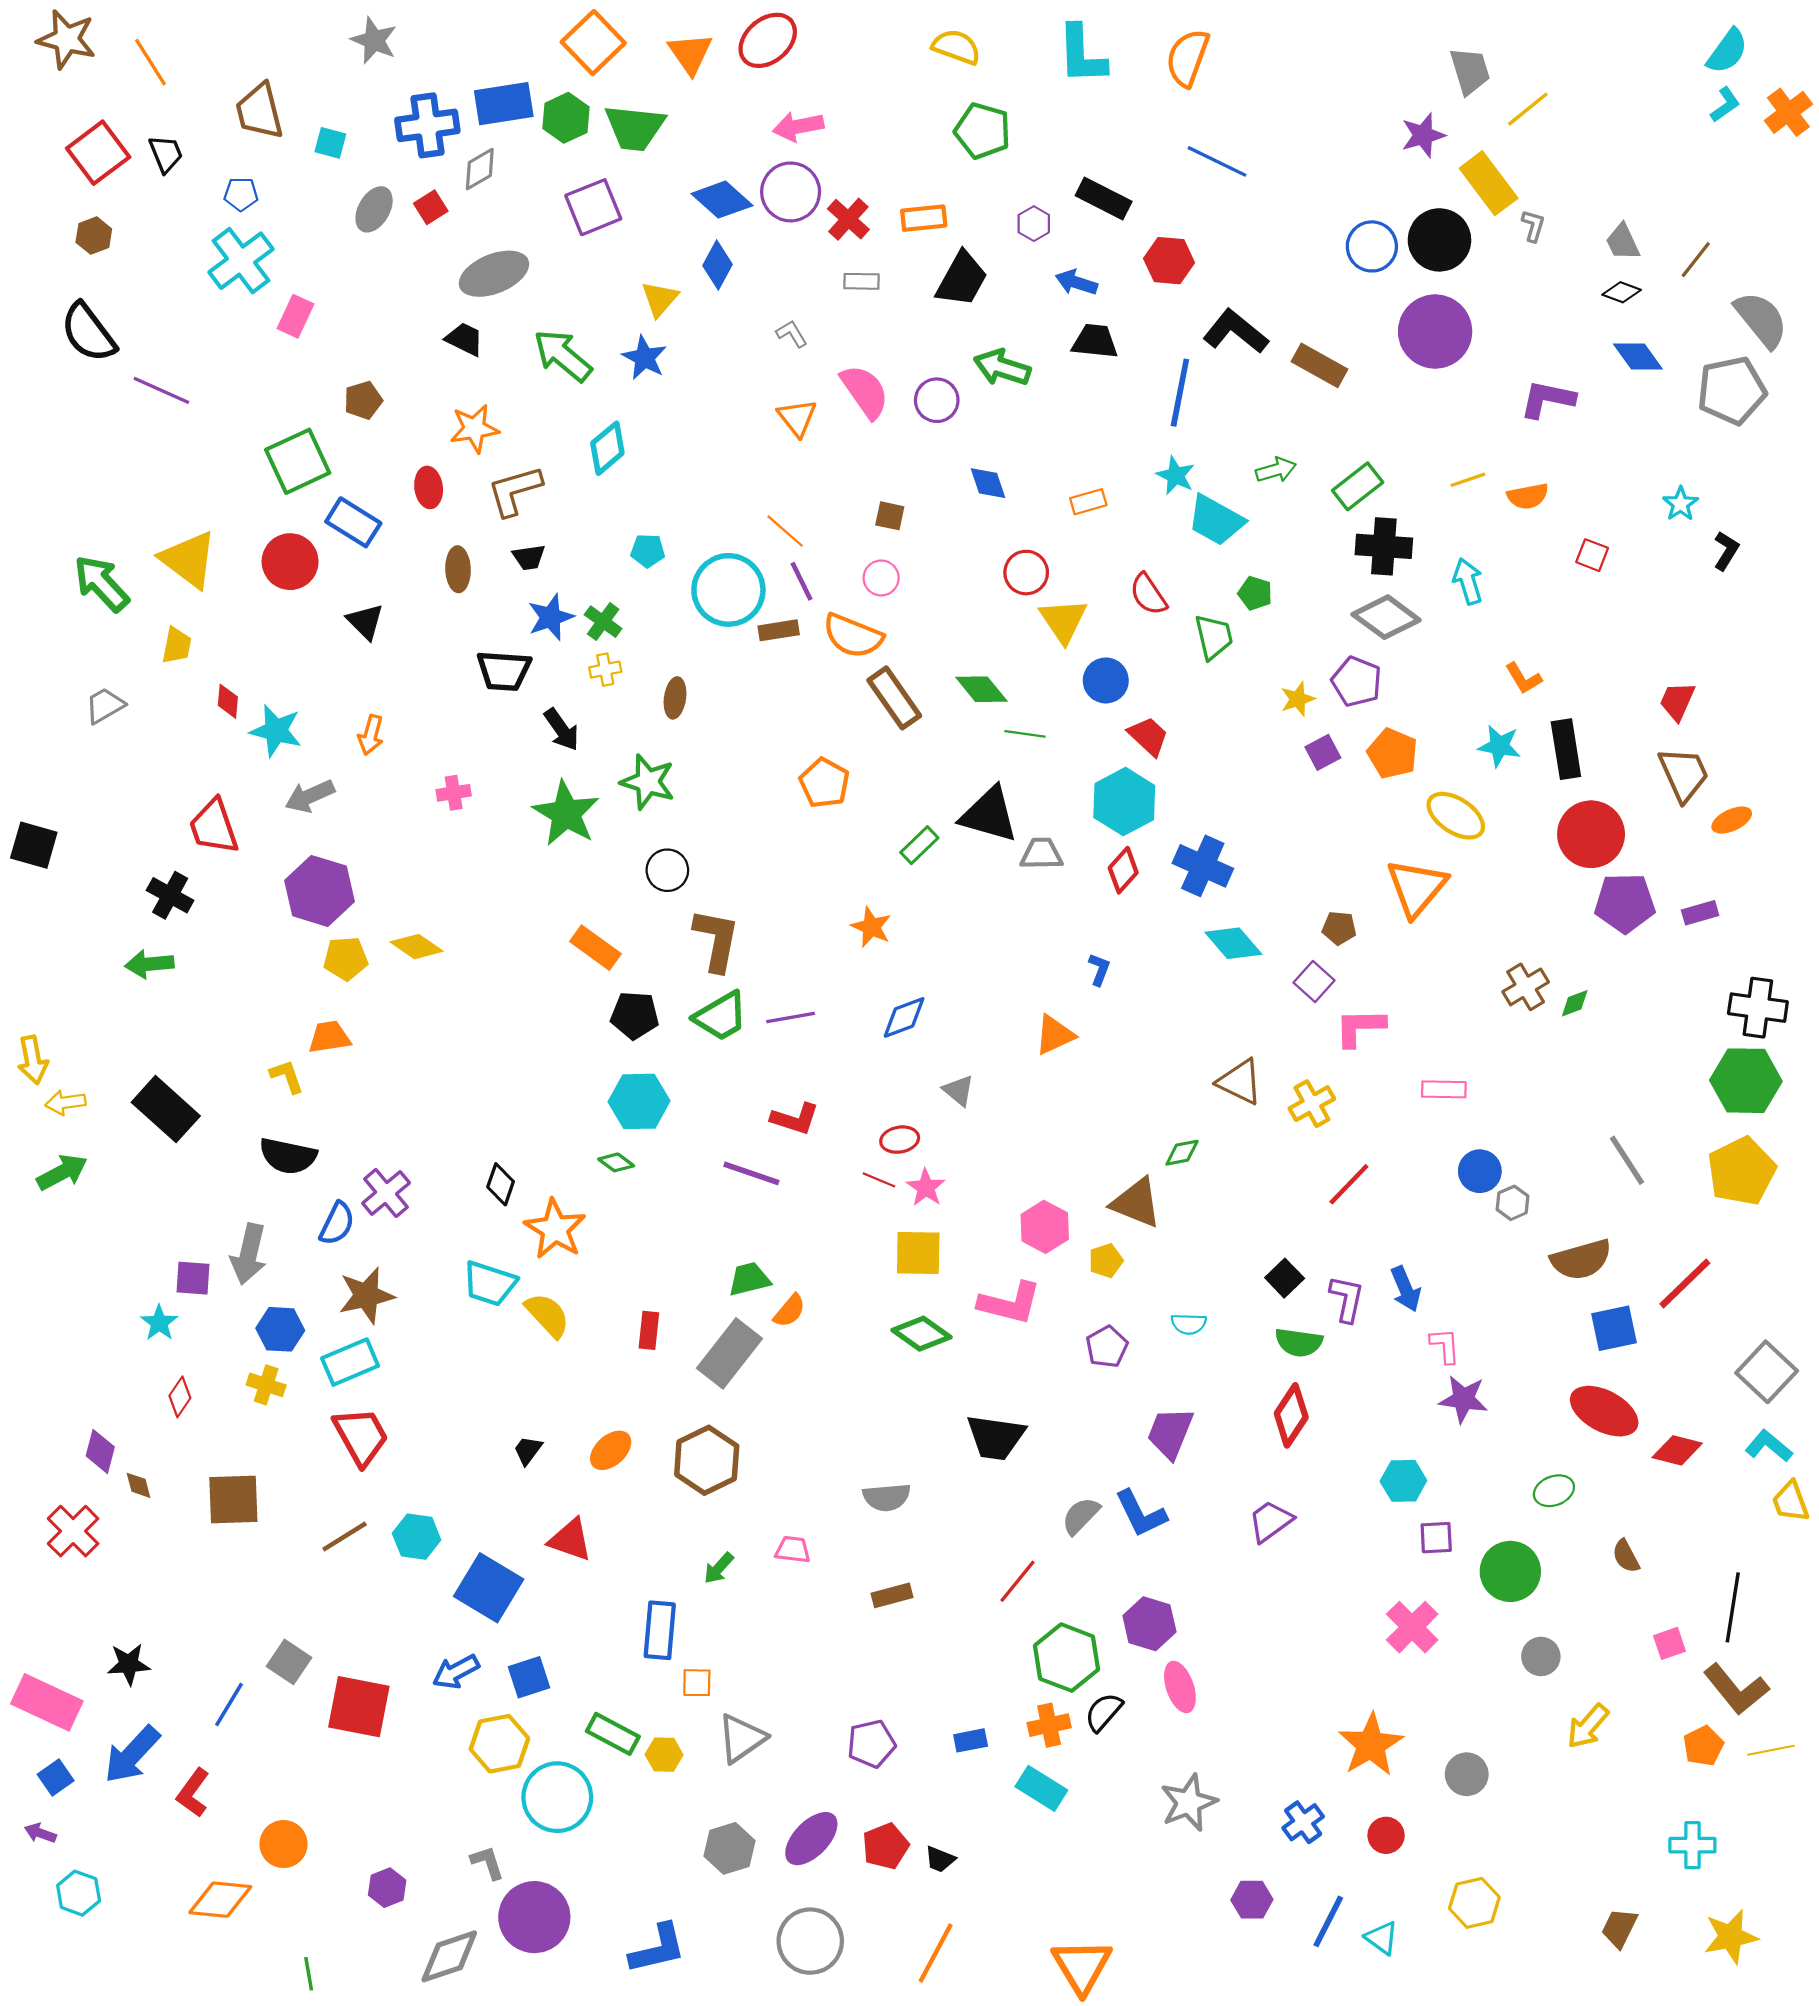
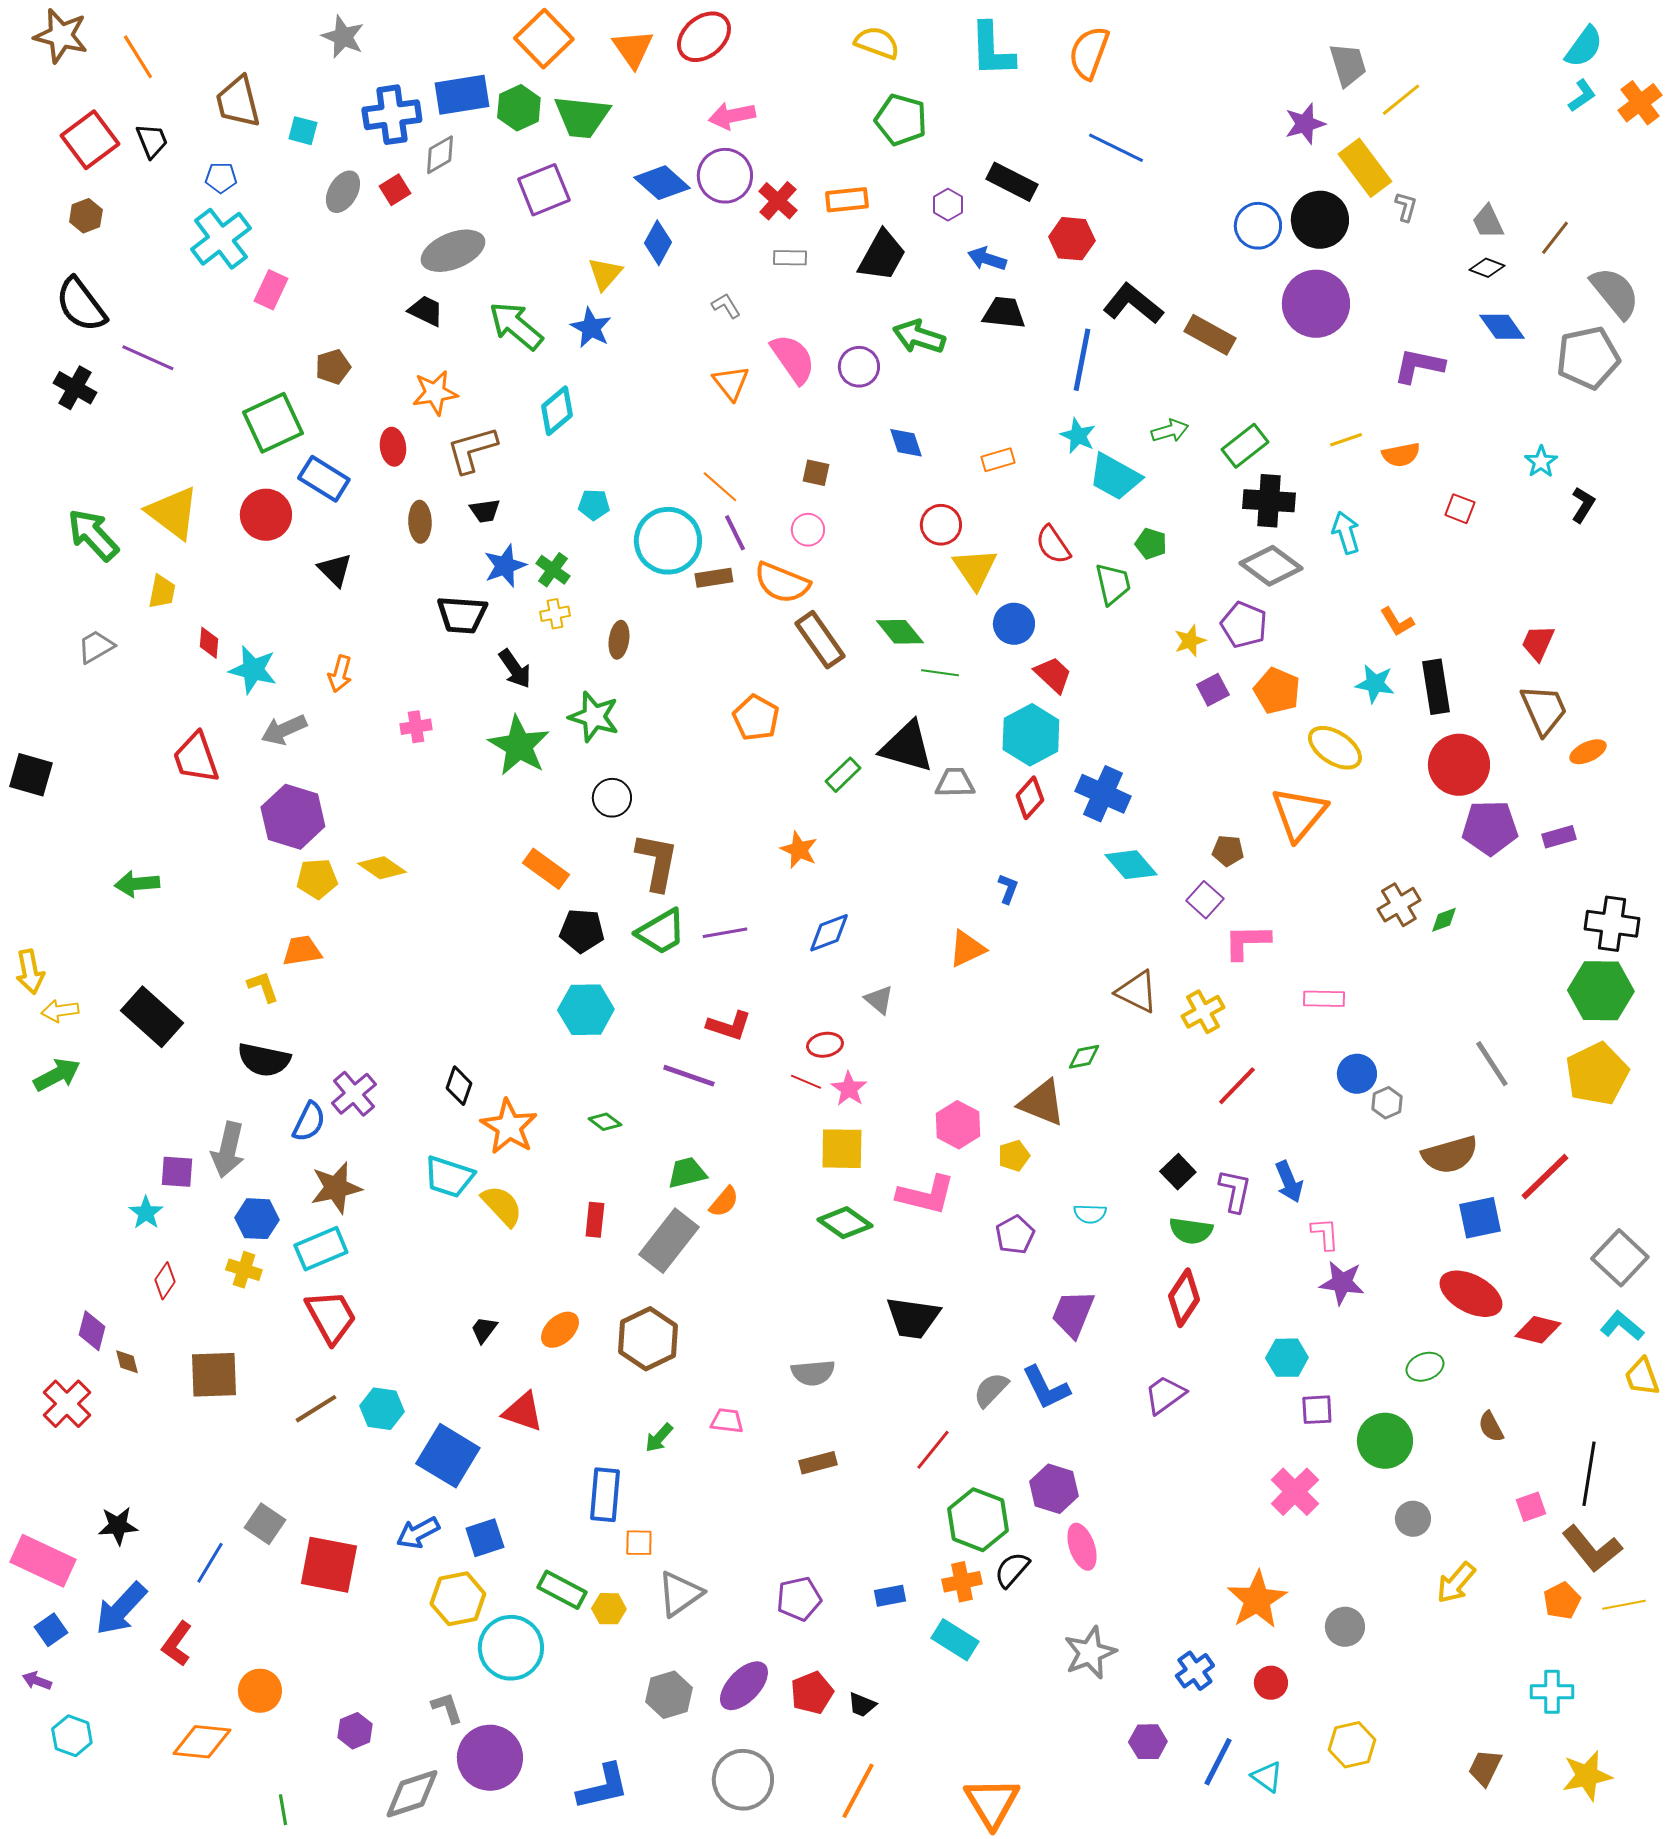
black cross: (170, 895) -> (75, 388), moved
green diamond: (616, 1162) -> (605, 1122), moved

